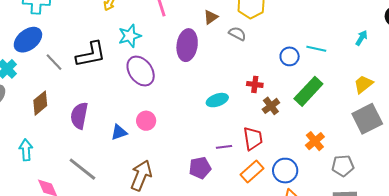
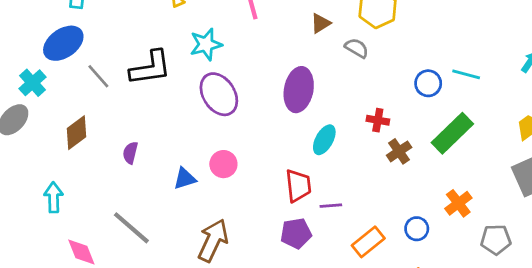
purple ellipse: (187, 45) -> (299, 90), moved
cyan ellipse: (217, 100) -> (324, 140), turned -45
purple semicircle: (79, 116) -> (130, 153), size x0.6
red trapezoid: (253, 138) -> (298, 186), moved
blue circle: (285, 171) -> (417, 229), moved, size x0.7

